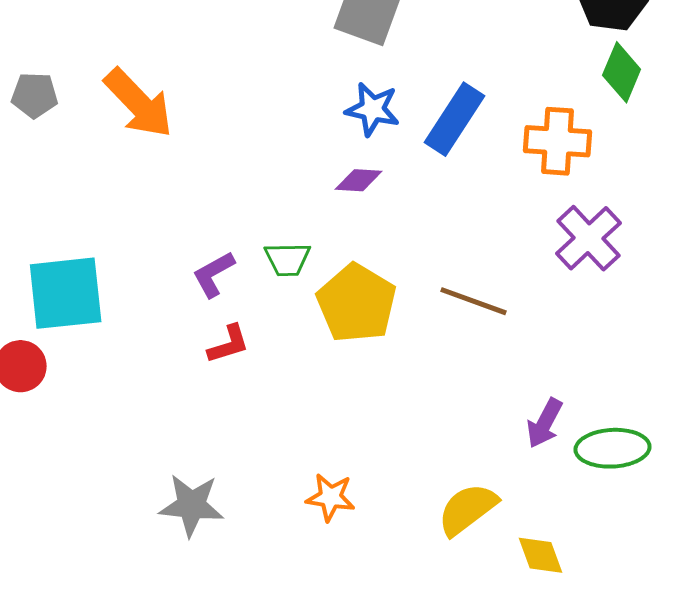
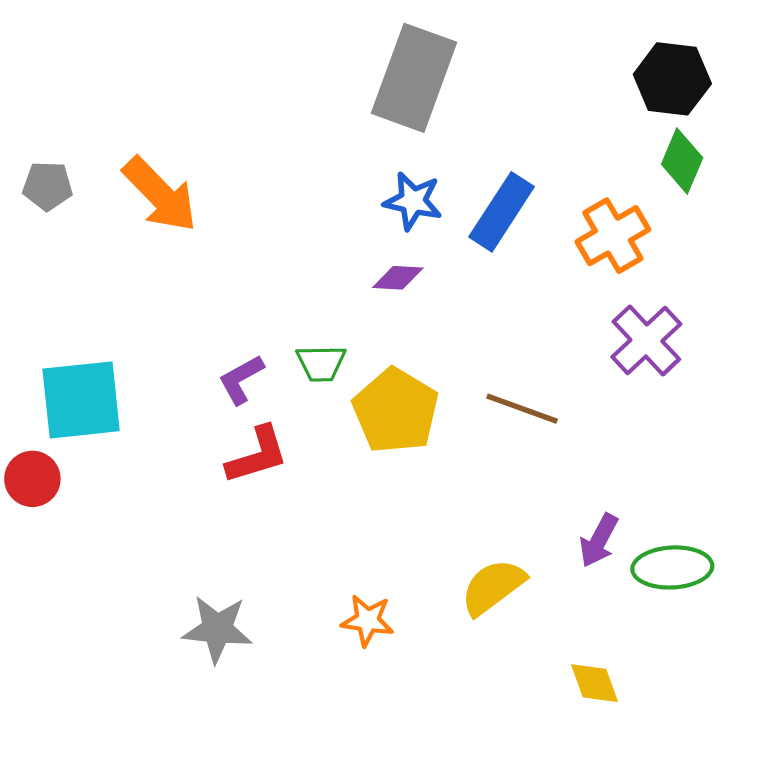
orange cross: (558, 141) -> (613, 236), turned -34
red L-shape: (229, 344) -> (257, 455), size x1.4
yellow semicircle: (468, 509) -> (493, 587), moved

